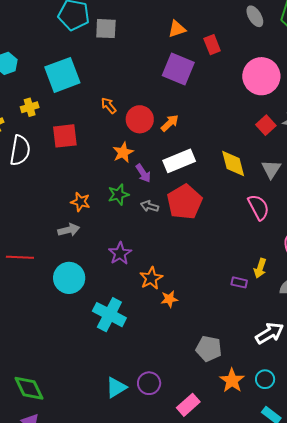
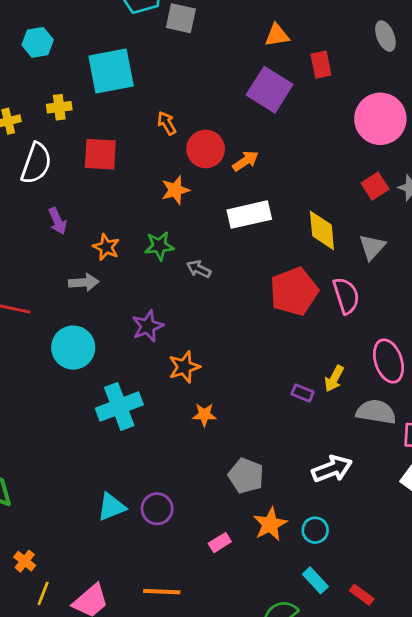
purple arrow: (143, 173) -> (57, 221), moved
red pentagon: (184, 202) -> (294, 291), moved
orange star: (169, 299) -> (204, 415), moved
cyan cross: (109, 315) -> (119, 407), turned 32
pink rectangle: (188, 405) -> (220, 543), moved, size x0.7

